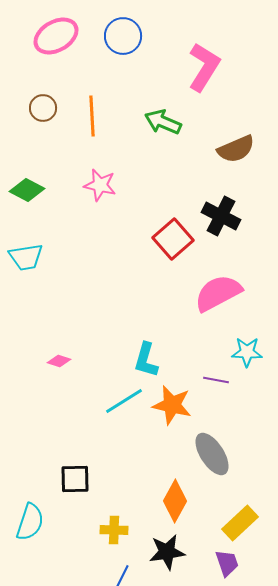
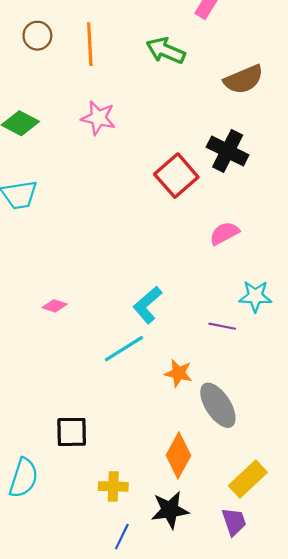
pink semicircle: (218, 293) -> (224, 233), size x0.6
cyan L-shape: (146, 360) -> (147, 305), turned 33
orange star: (172, 405) -> (178, 373), moved, size x0.7

